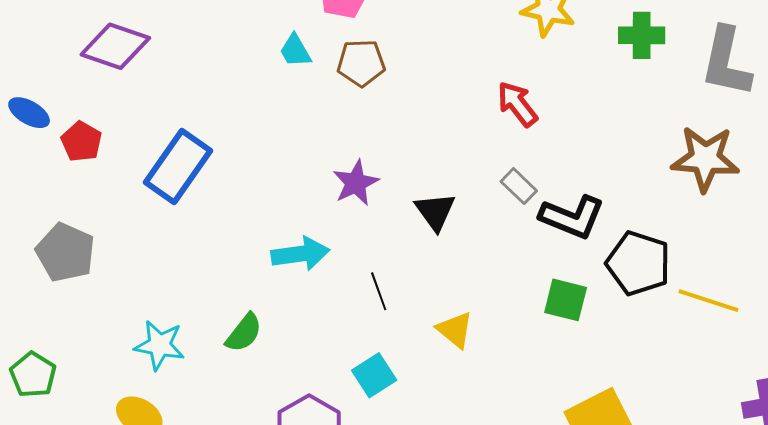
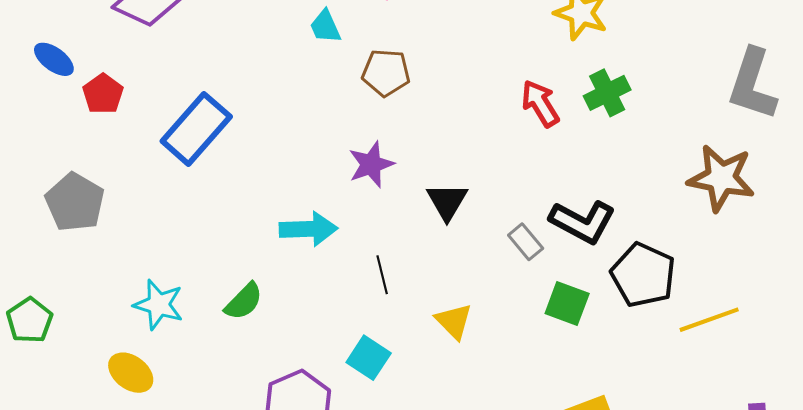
green cross: (642, 35) -> (607, 93), moved, turned -33
brown pentagon: (361, 63) -> (386, 73), moved
gray rectangle: (519, 186) -> (526, 242), moved
yellow line: (709, 301) -> (709, 320), turned -44
cyan square: (374, 375) -> (369, 358), turned -30

